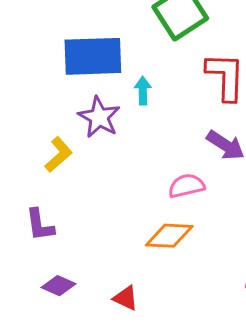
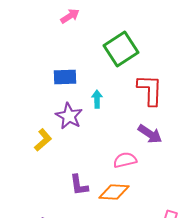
blue rectangle: (93, 56) -> (65, 77), size x0.6
purple L-shape: (40, 225) -> (79, 185), moved

